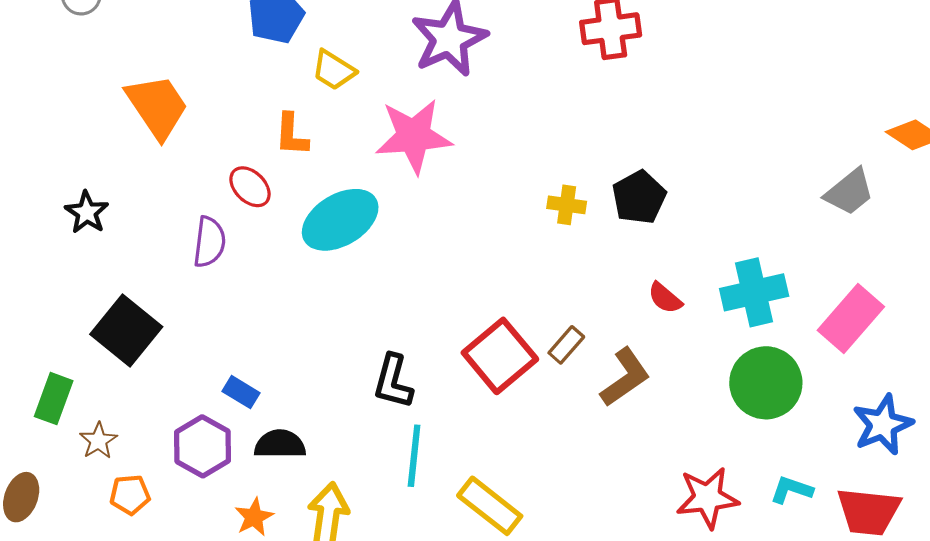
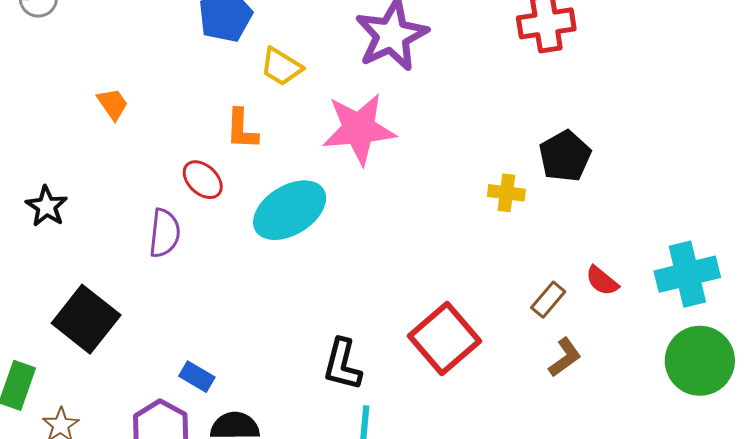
orange trapezoid: (157, 106) -> (113, 104), size x0.5
black pentagon: (639, 197) -> (565, 156), moved
brown rectangle: (566, 345) -> (548, 300), moved
brown L-shape: (625, 377) -> (565, 357), size x0.7

